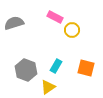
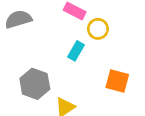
cyan rectangle: (56, 66) -> (76, 51), moved

